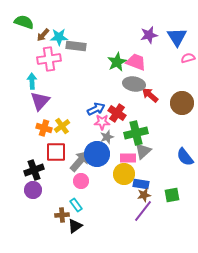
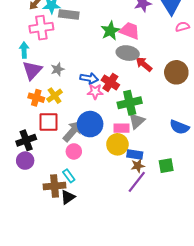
blue arrow: (96, 109) -> (89, 78), turned 36
gray star: (107, 137) -> (58, 69), moved
blue semicircle: (185, 157) -> (179, 127), turned -30
brown cross: (62, 215) -> (55, 186), size x1.5

